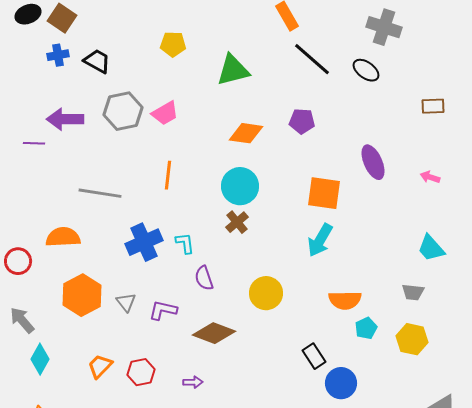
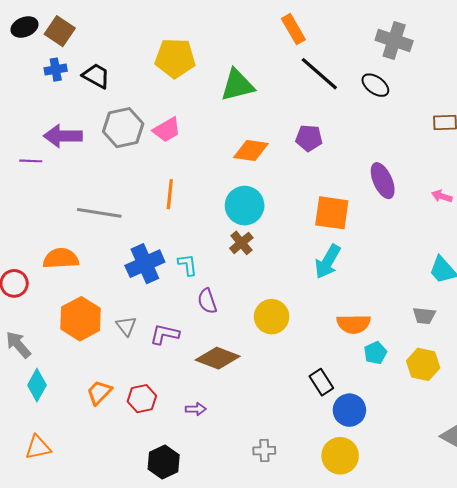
yellow pentagon: (173, 44) -> (175, 58), size x1.5

